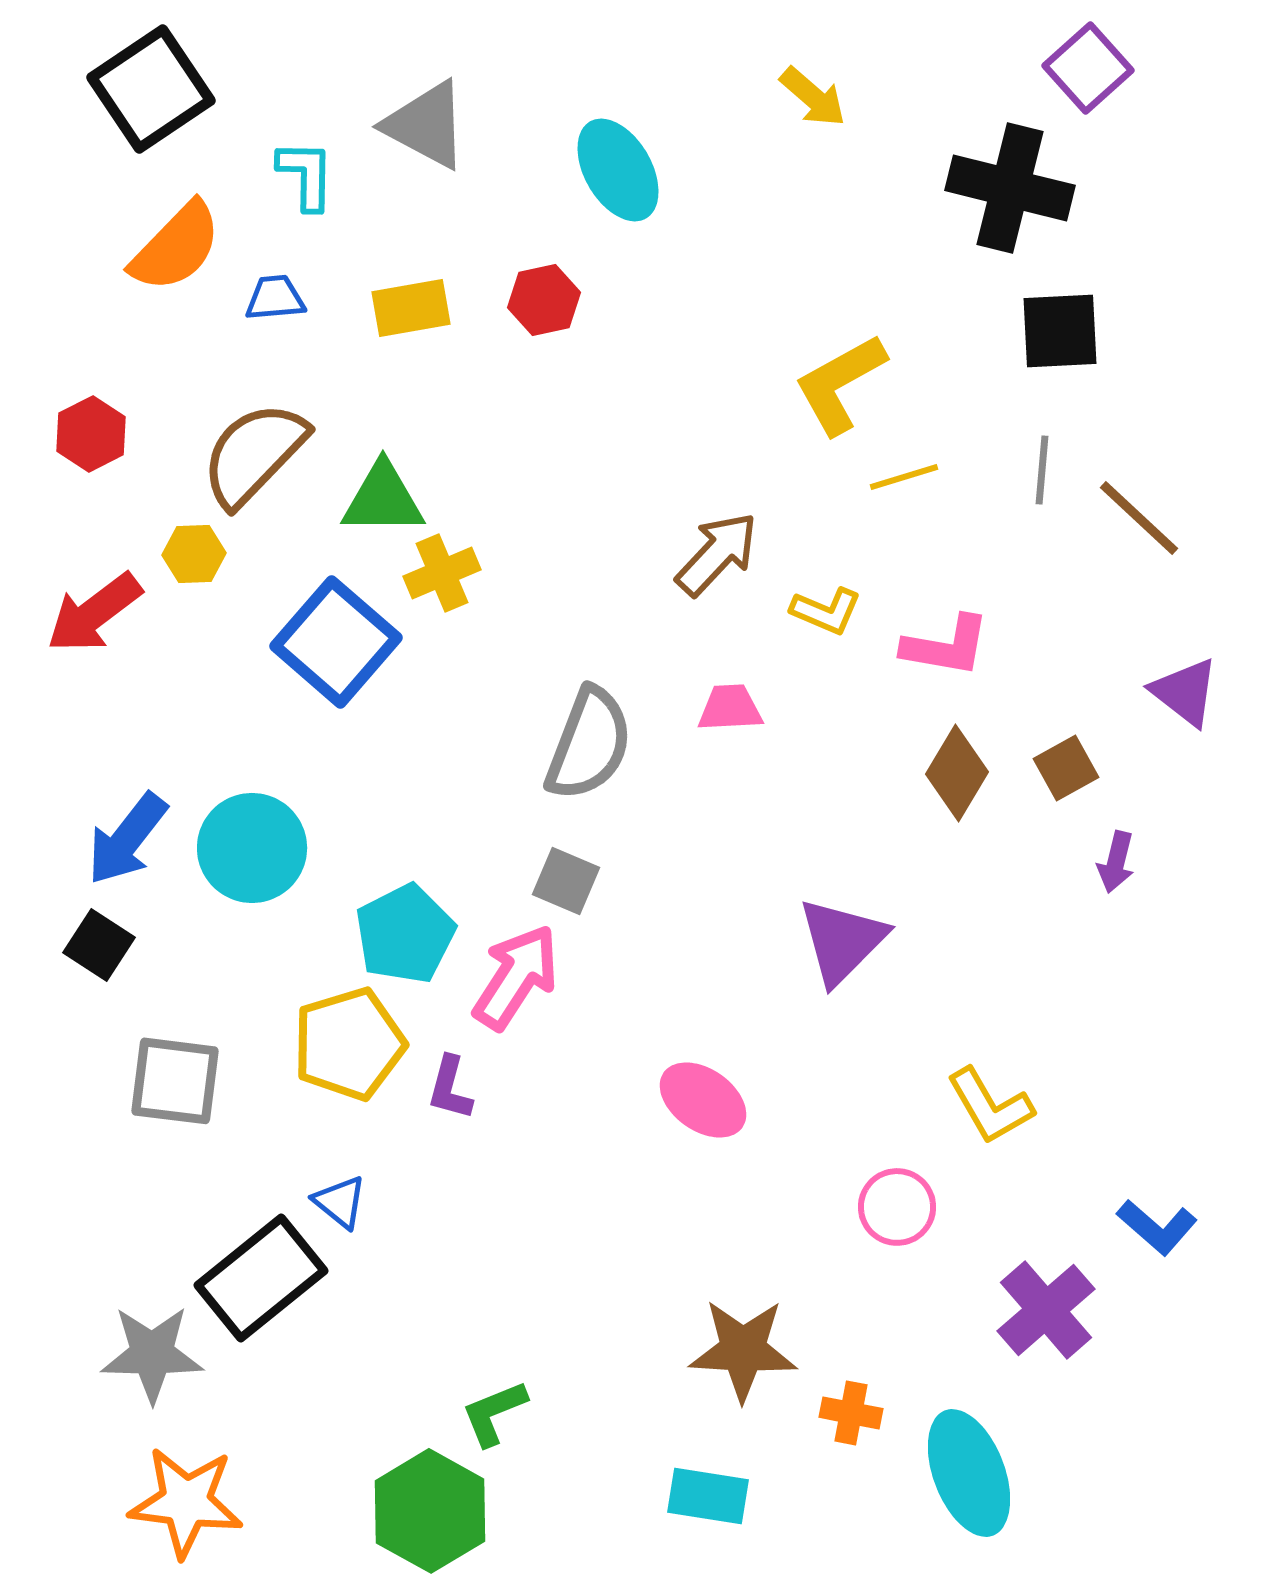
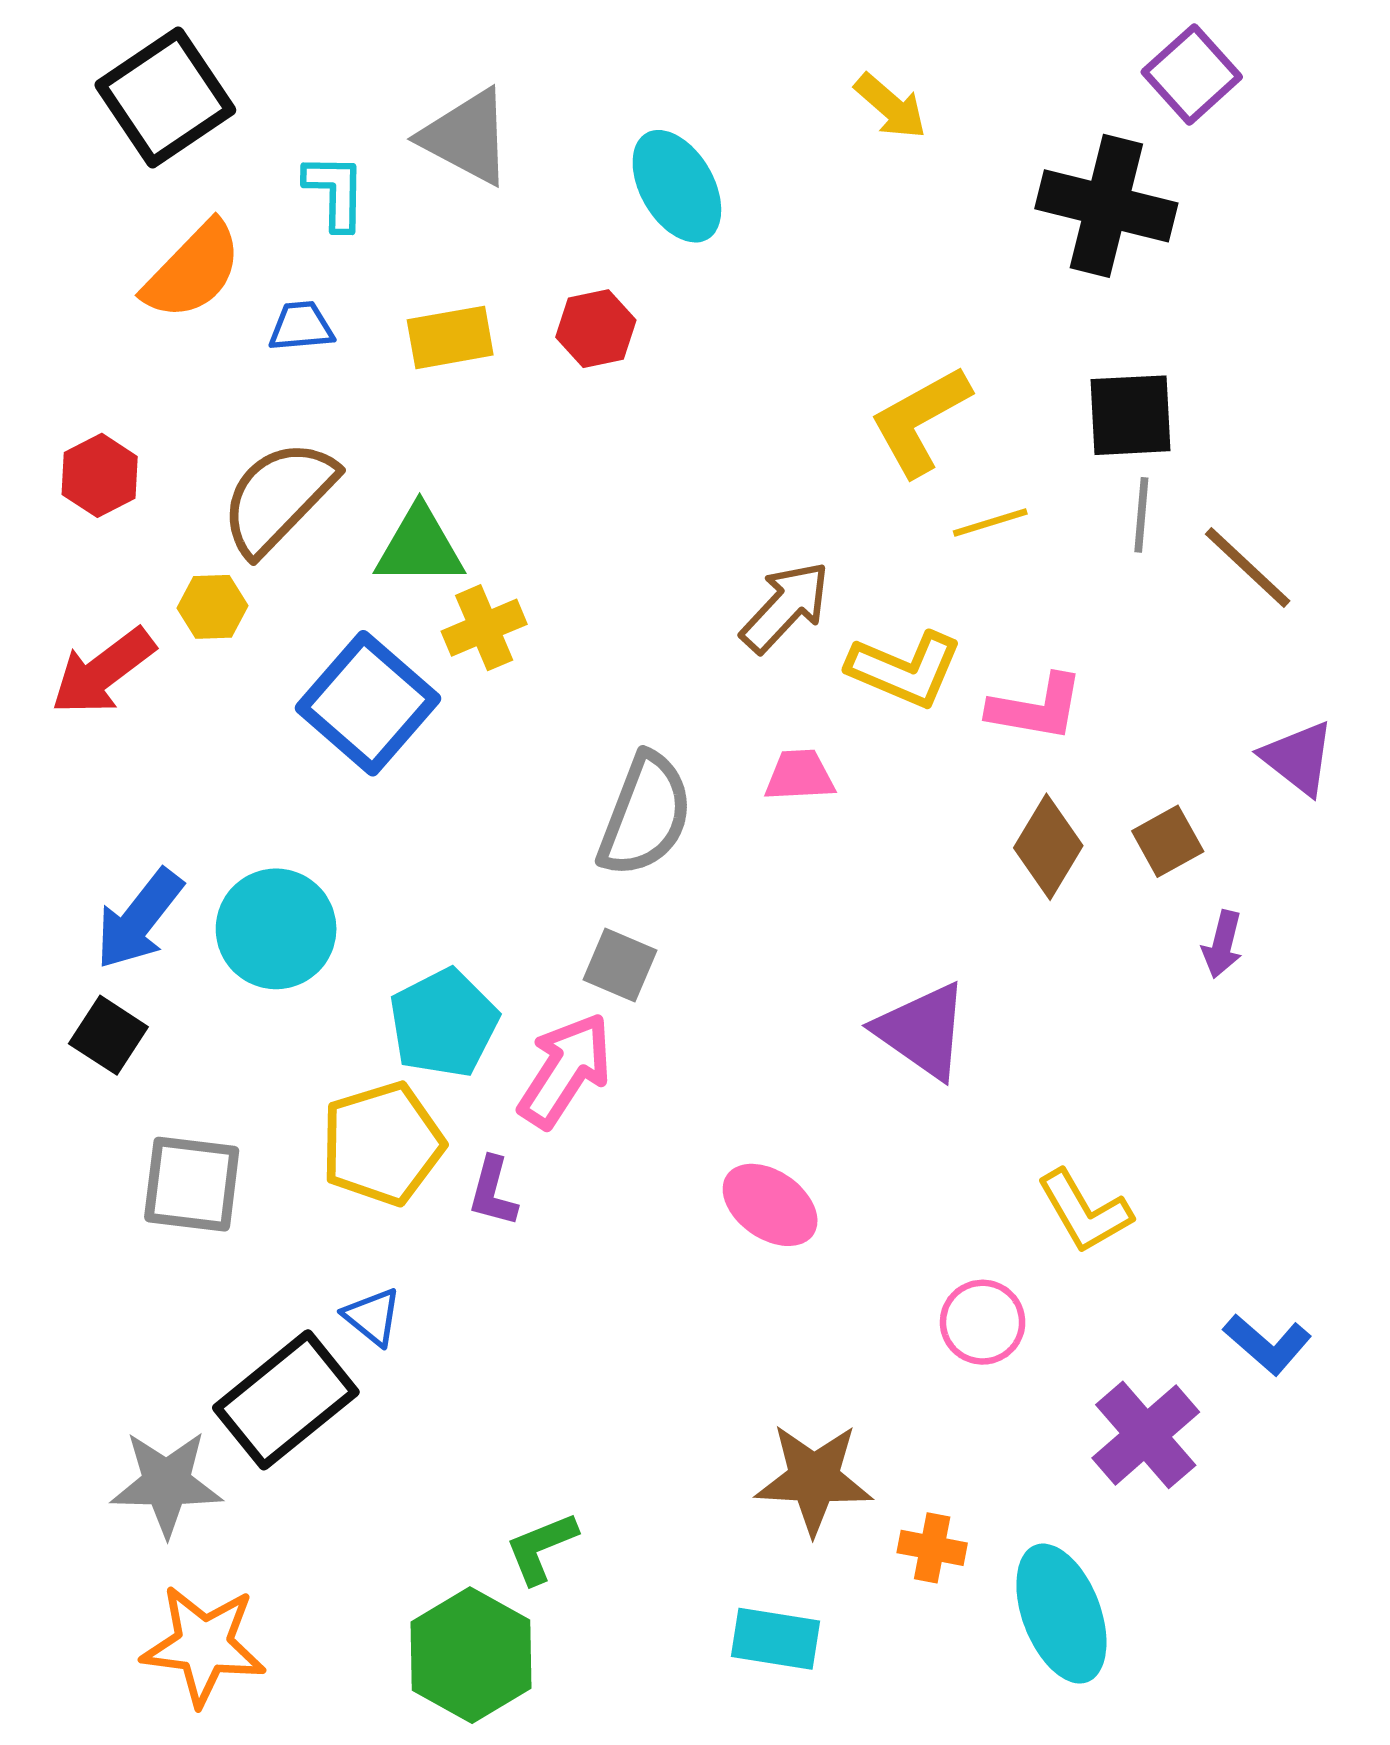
black square: (1060, 331) -> (1130, 415), moved
yellow L-shape: (826, 611) -> (905, 669), size x1.5
purple triangle: (842, 941) -> (922, 1031), turned -40

